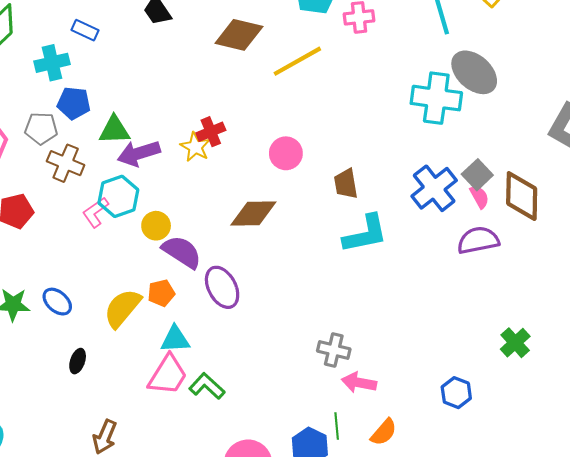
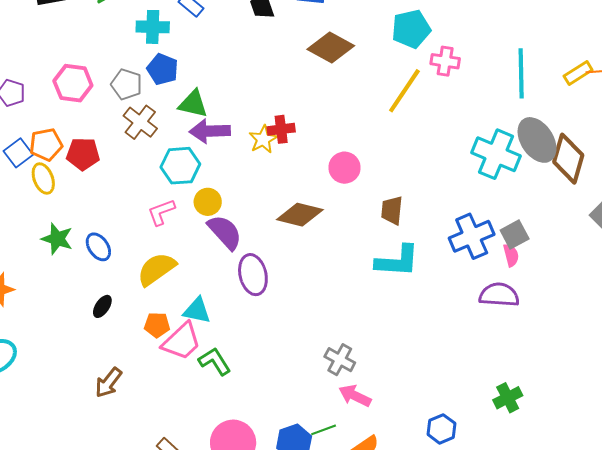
yellow line: (297, 61) -> (404, 91), moved, turned -42
brown diamond: (522, 196) -> (568, 159), moved
pink L-shape: (96, 212) -> (161, 212), moved
orange pentagon: (161, 293) -> (157, 325), moved
green line: (337, 426) -> (324, 430), turned 60

